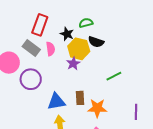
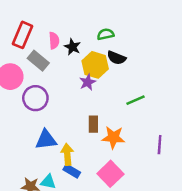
red rectangle: (40, 25) -> (22, 35), moved
black star: (67, 34) -> (72, 47), moved
pink semicircle: (51, 49) -> (54, 41), moved
blue triangle: (56, 102) -> (46, 140), moved

